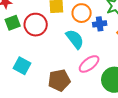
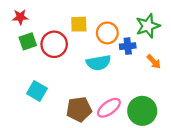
cyan semicircle: (75, 39) -> (99, 63), turned 115
pink ellipse: (89, 64) -> (109, 108), moved

